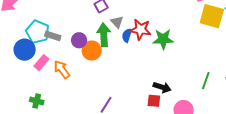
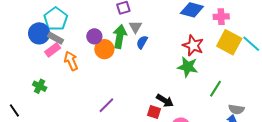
red star: (141, 29) -> (193, 45), moved
gray rectangle: (53, 36) -> (56, 38), moved
green star: (163, 39) -> (188, 67), moved
green line: (206, 81) -> (216, 89), moved

